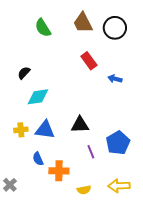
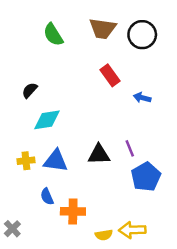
brown trapezoid: (83, 23) -> (103, 28), turned -55
purple line: (91, 152) -> (130, 148), moved
yellow arrow: (119, 186) -> (132, 230), moved

